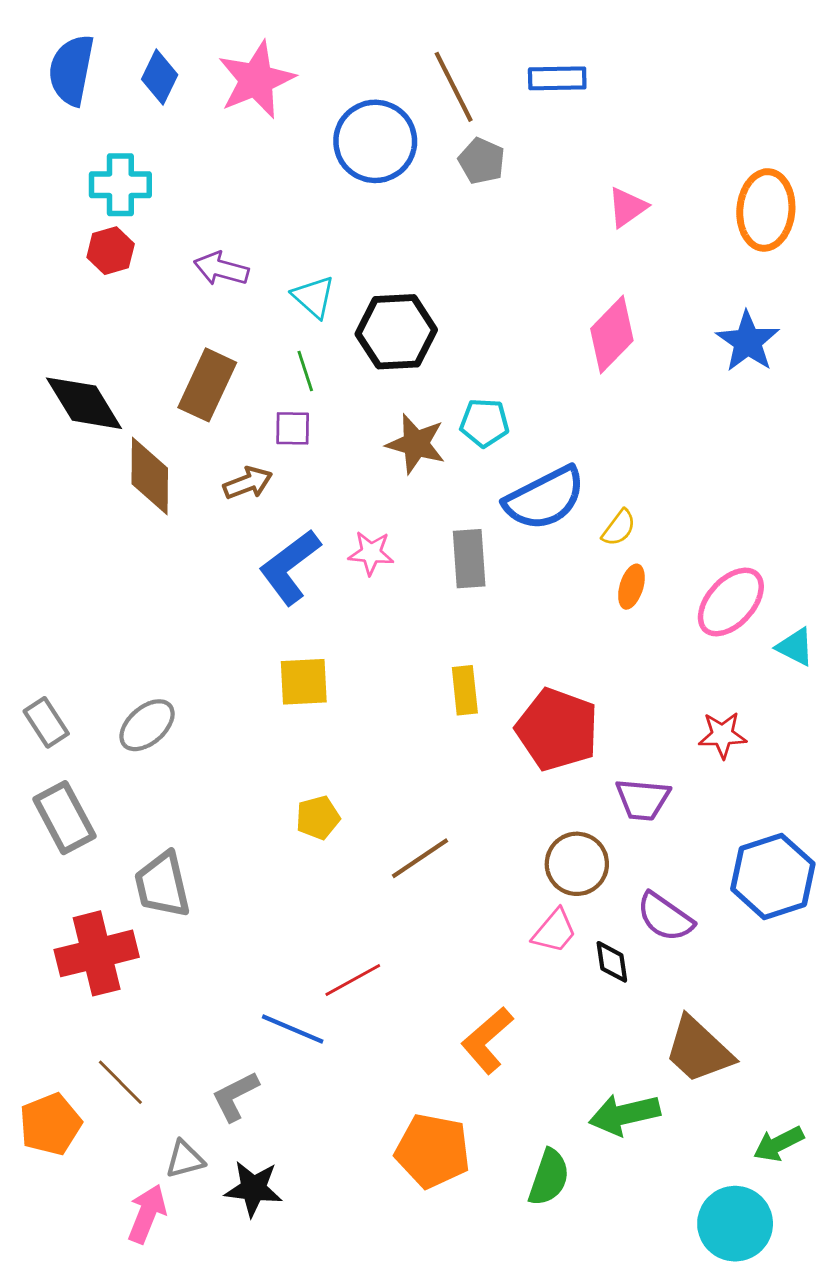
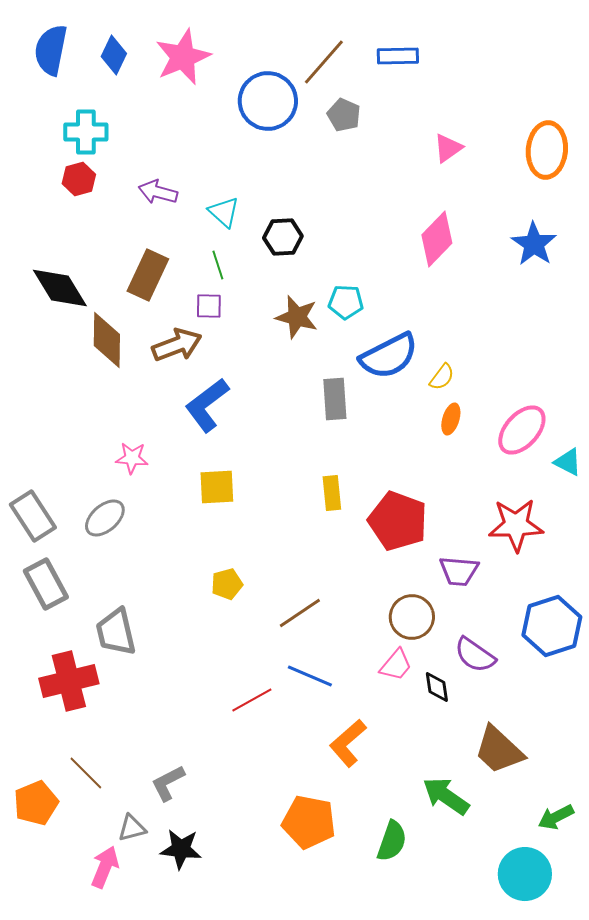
brown line: (454, 87) -> (324, 62), turned 68
black hexagon: (396, 332) -> (283, 237), size x0.7
brown arrow: (248, 483) -> (177, 345), size x1.4
pink star: (371, 553) -> (132, 458), moved
gray rectangle: (46, 722) -> (33, 516), size x1.4
red star: (722, 735) -> (516, 525), size x1.6
blue line: (293, 1029) -> (310, 676), moved
green arrow: (624, 1114) -> (446, 796), turned 48

